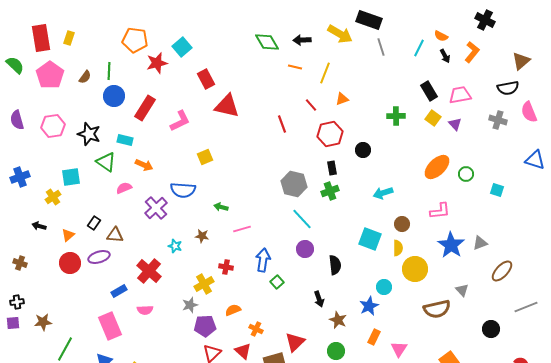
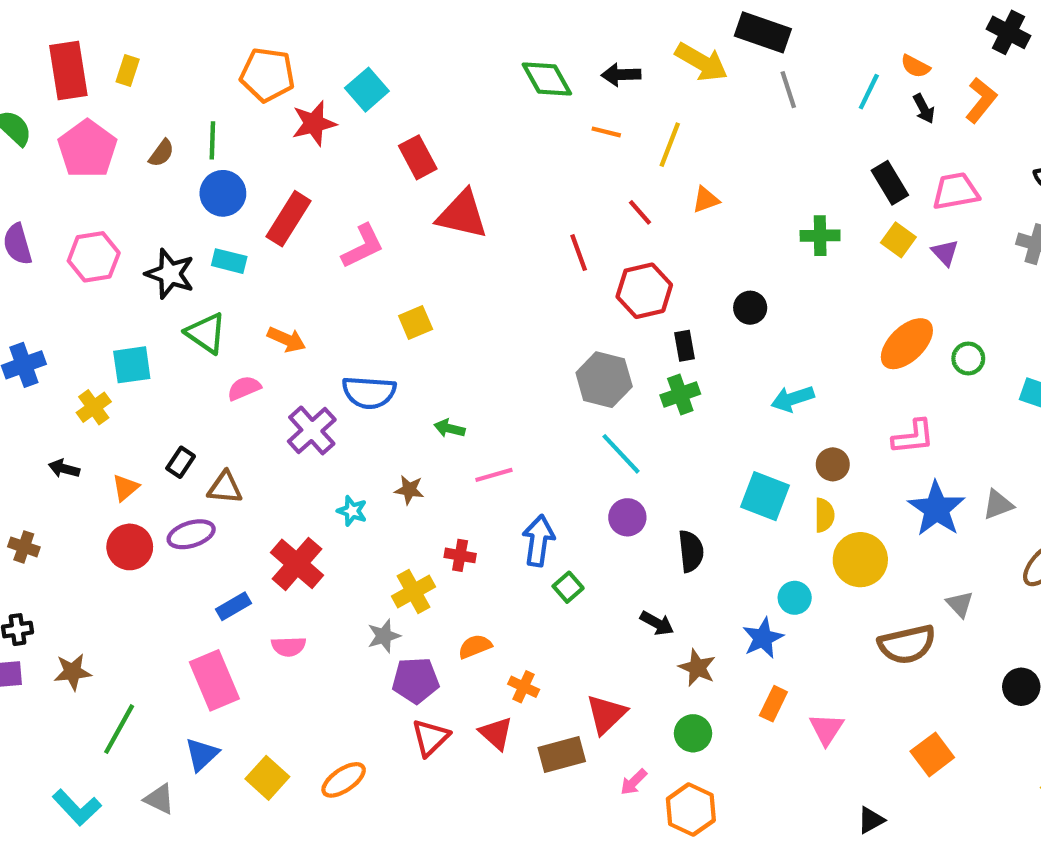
red hexagon: (330, 134) -> (644, 291), moved
cyan rectangle: (125, 140) -> (229, 261), moved
black arrow: (319, 299) -> (657, 623), turned -42

